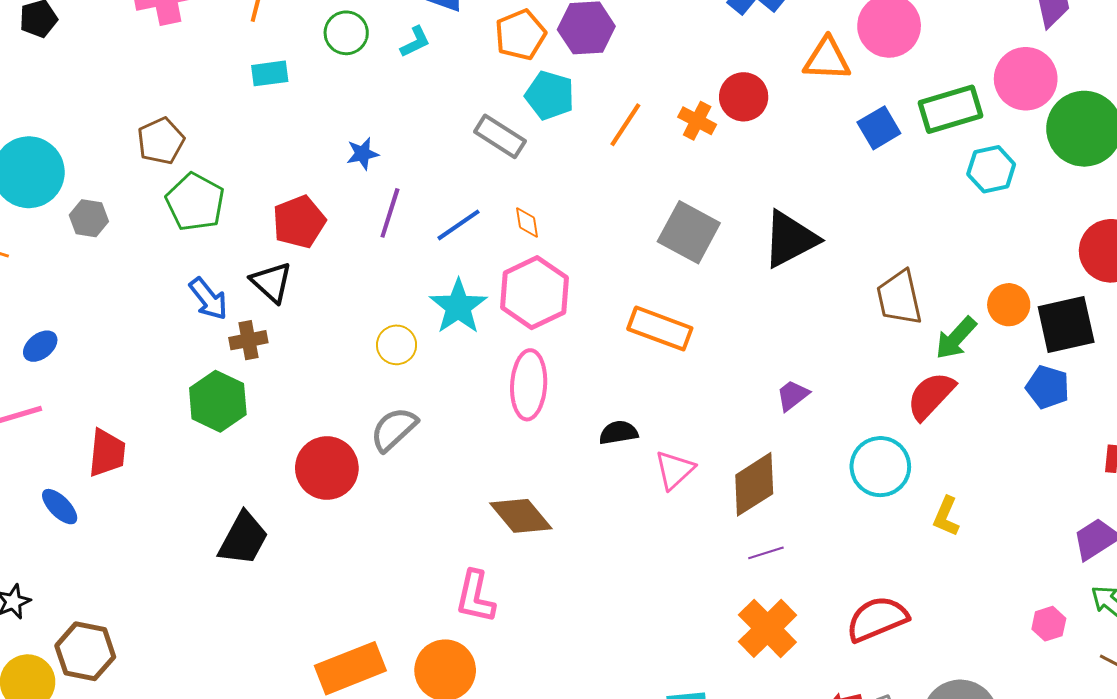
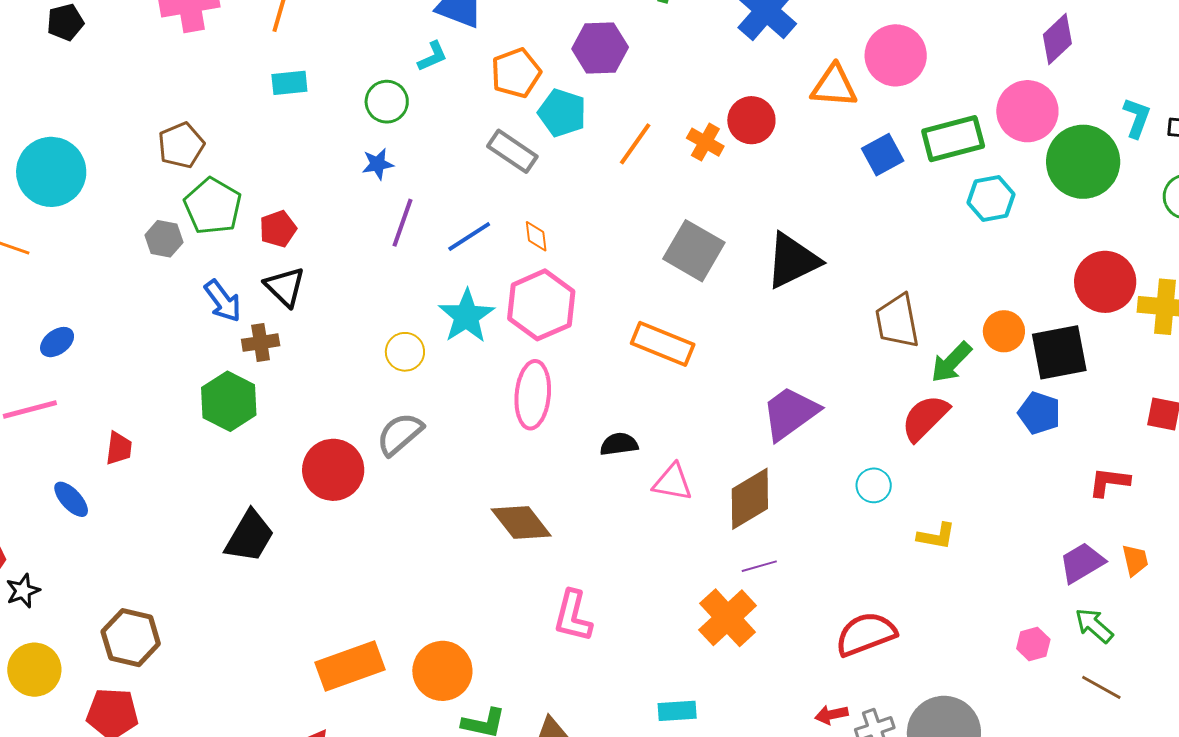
green circle: (346, 33) -> (387, 102), moved
orange pentagon: (520, 35) -> (516, 73), moved
gray hexagon: (89, 218) -> (164, 239), moved
red pentagon: (299, 222) -> (278, 229), moved, size x0.7
purple trapezoid: (793, 395) -> (790, 413), size x1.8
red trapezoid: (107, 453) -> (119, 448), size x0.7
cyan circle: (880, 467) -> (874, 485), size x0.6
pink triangle: (675, 470) -> (673, 482), turned 51
yellow L-shape: (946, 516) -> (936, 536), turned -105
pink L-shape: (475, 597) -> (573, 616), moved
orange cross: (767, 628) -> (728, 618), moved
brown hexagon: (85, 651) -> (131, 638), moved

